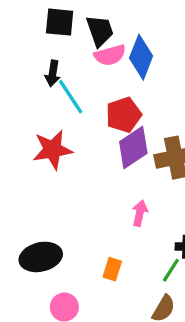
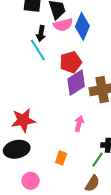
black arrow: (53, 73) -> (41, 33), moved
red star: (52, 150) -> (23, 120), moved

